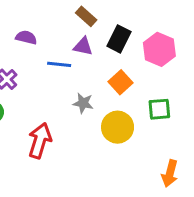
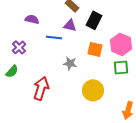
pink hexagon: (159, 49) -> (121, 44), moved
orange square: (120, 82) -> (95, 49), turned -35
yellow circle: (118, 127) -> (93, 90), moved

